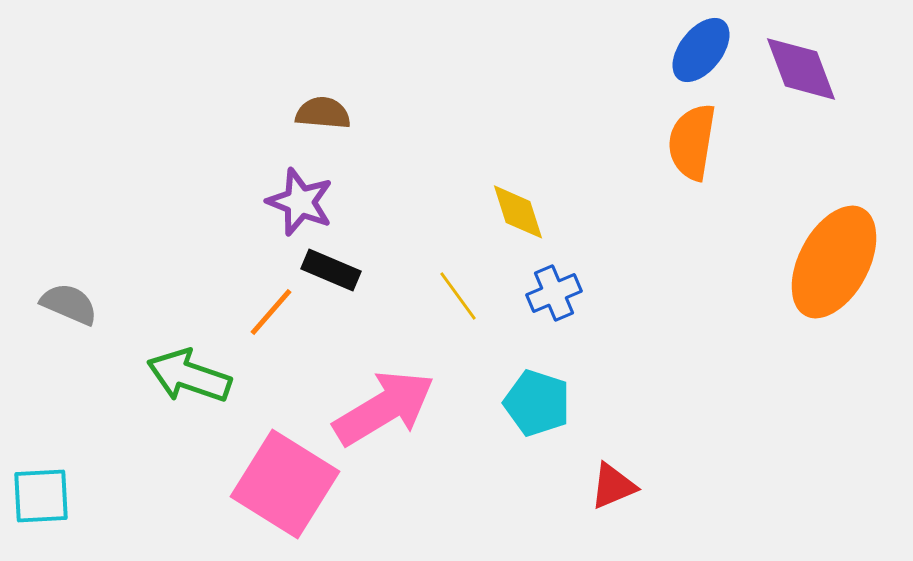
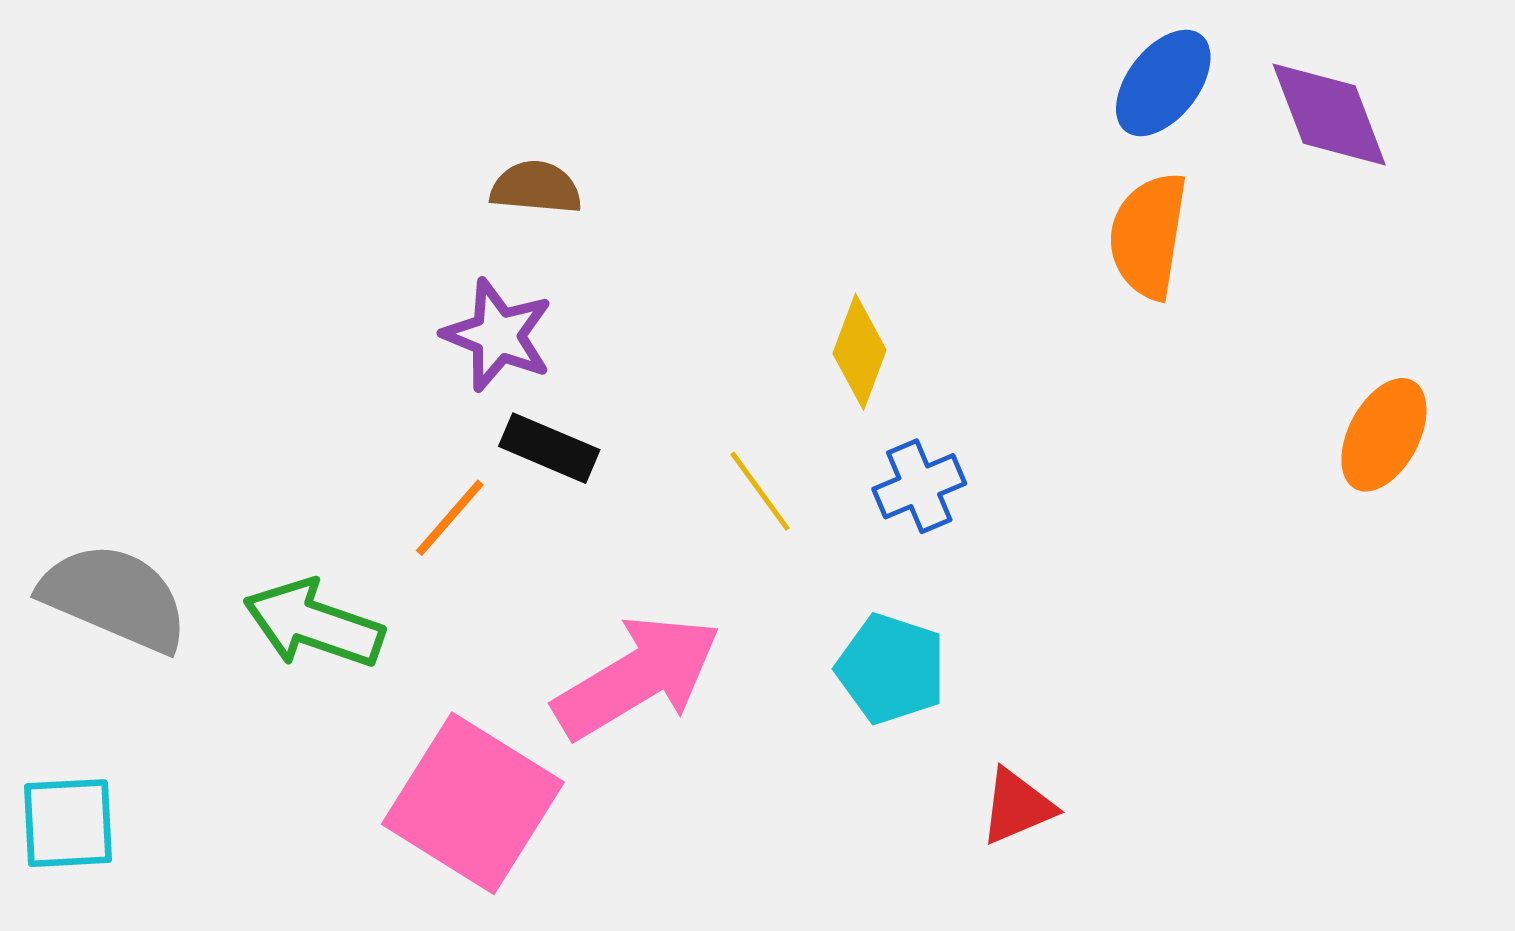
yellow diamond: (518, 212) -> (860, 352), turned 38
orange ellipse: (834, 262) -> (1384, 435), size x0.6
gray semicircle: (69, 304) -> (114, 597), moved, size x1.6

